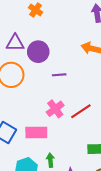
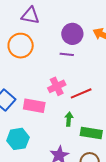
purple circle: (38, 52) -> (72, 34), moved
green arrow: (50, 160) -> (69, 119), moved

